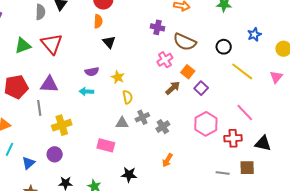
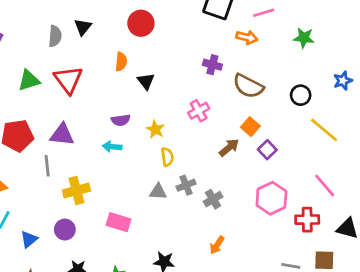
orange semicircle: (98, 21) -> (121, 62), moved
pink cross: (165, 60) -> (199, 111), moved
pink rectangle: (106, 145) -> (119, 222), moved

